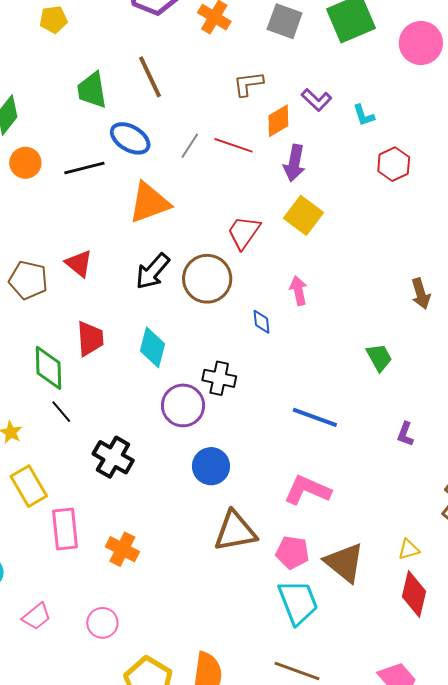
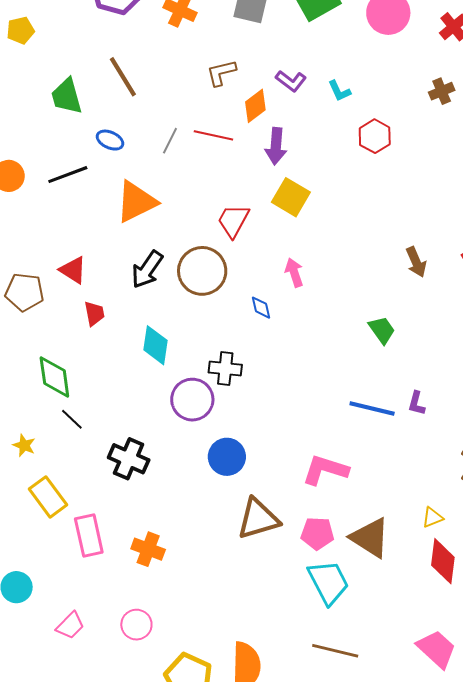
blue ellipse: (130, 138) -> (110, 140), size x0.7
red trapezoid: (90, 339) -> (94, 313), moved, size x0.7
blue line: (315, 417) -> (372, 409), moved

